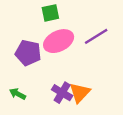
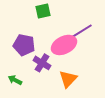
pink ellipse: (59, 41) -> (64, 45), moved
purple cross: (62, 93) -> (42, 63), moved

